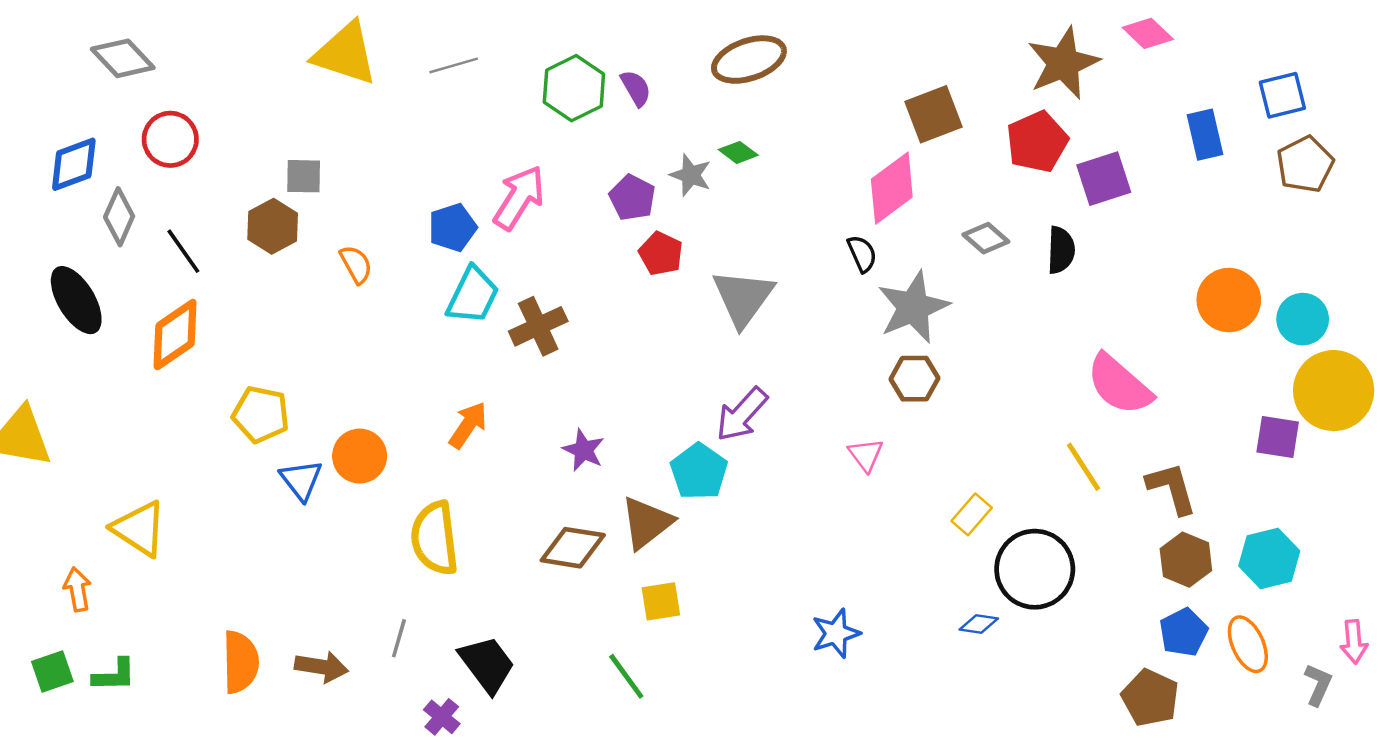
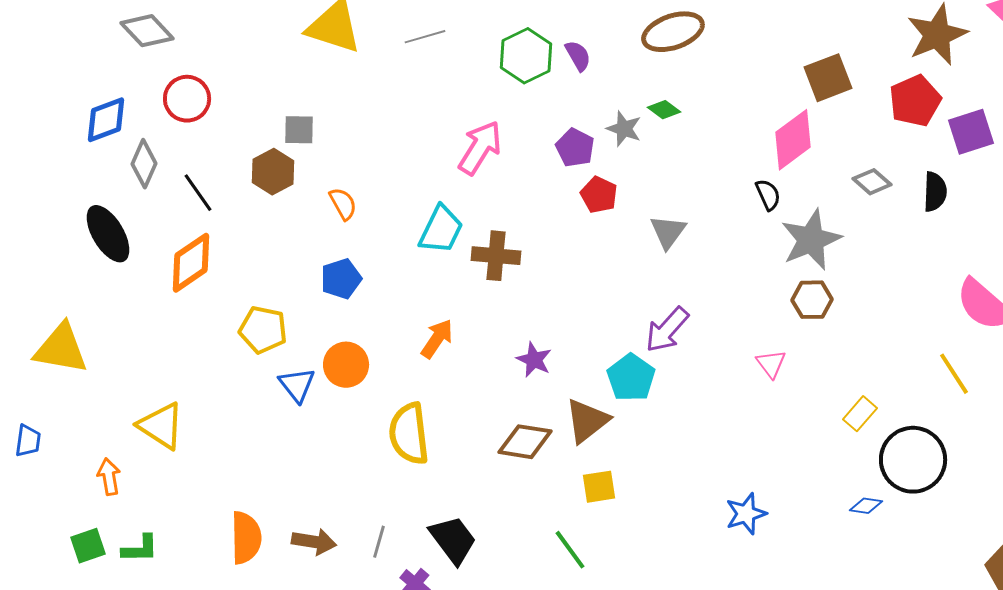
blue pentagon: (452, 227) -> (341, 279), moved
gray triangle: (743, 298) -> (668, 232), size x0.7
brown cross: (538, 326) -> (496, 256), turned 30
gray line: (399, 638) -> (379, 542), moved

